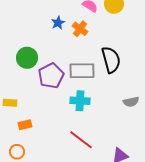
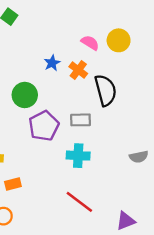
green circle: (27, 58) -> (25, 95), moved
black semicircle: (111, 60) -> (106, 90), moved
gray rectangle: (82, 71) -> (81, 120), size x0.7

